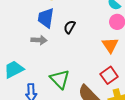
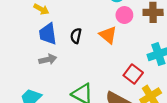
orange triangle: (110, 45) -> (108, 35), moved

